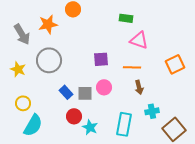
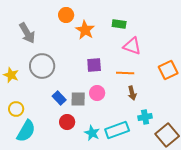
orange star: (48, 24) -> (85, 30), moved, turned -30
gray arrow: (22, 34) -> (27, 33), moved
cyan rectangle: (124, 124) -> (117, 130), turned 60
cyan star: (90, 127) -> (92, 133), moved

